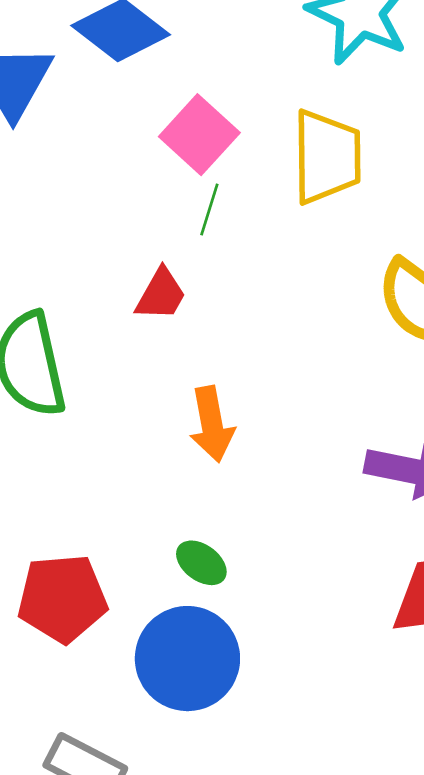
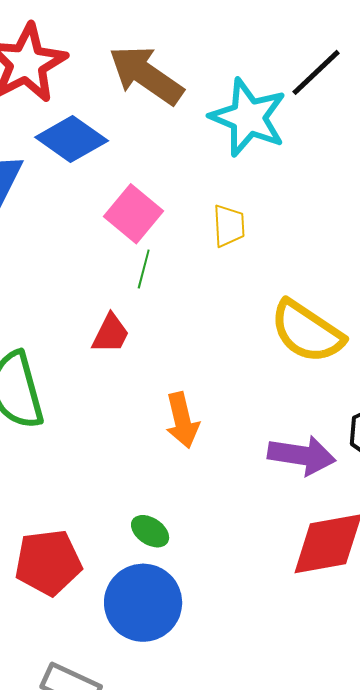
yellow trapezoid: (327, 157) -> (229, 226), size x0.6
orange arrow: (212, 424) -> (182, 420), moved

